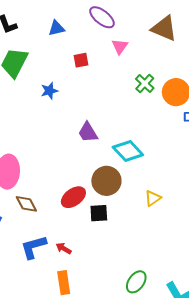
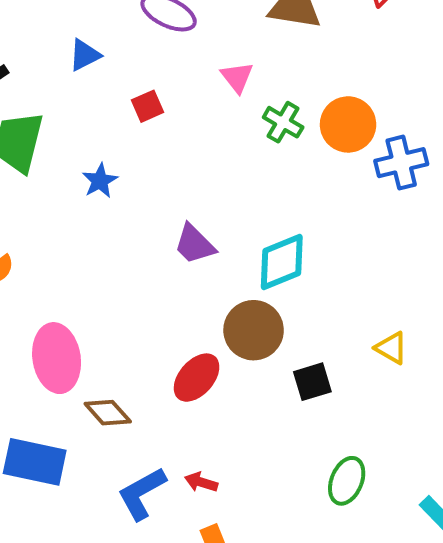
pink triangle: (120, 46) -> (237, 77), moved
cyan diamond: (128, 151) -> (282, 262), turned -56
yellow triangle: (153, 198) -> (391, 348), moved, turned -42
black square: (99, 213) -> (312, 382), moved
green ellipse: (136, 282) -> (347, 481), moved

